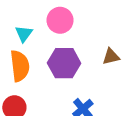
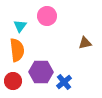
purple hexagon: (64, 63) -> (41, 72), moved

